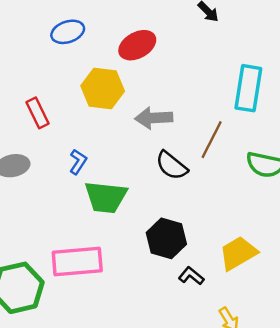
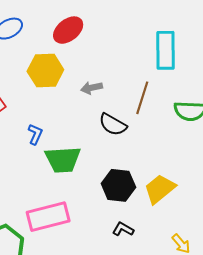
gray arrow: (154, 118) -> (92, 88), size x0.7
yellow trapezoid: (238, 253) -> (160, 189), moved
black L-shape: (191, 276) -> (123, 229), moved

